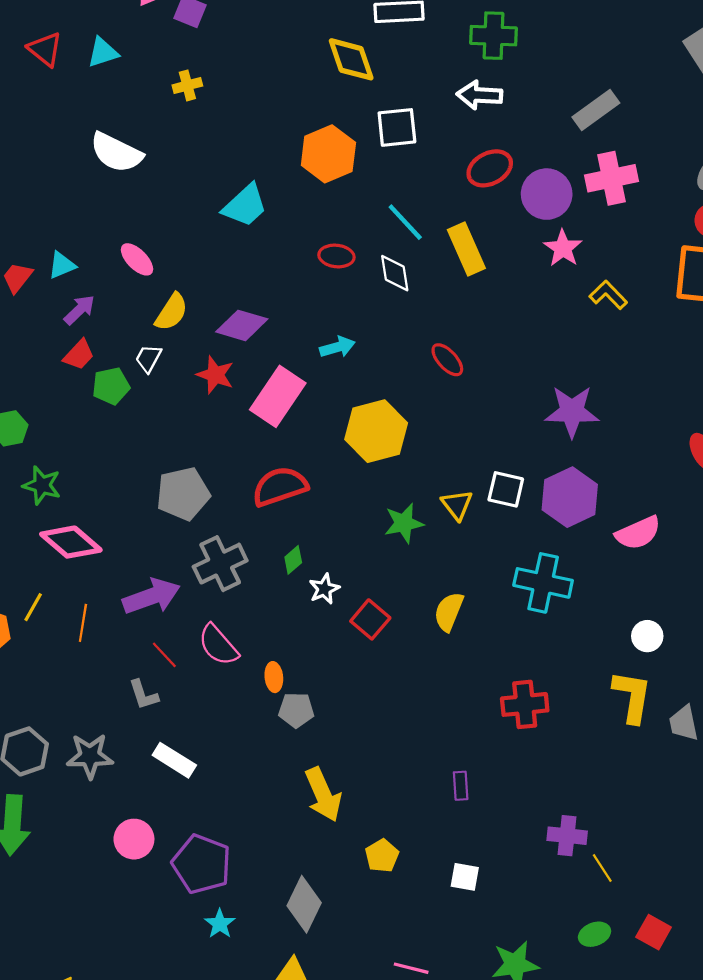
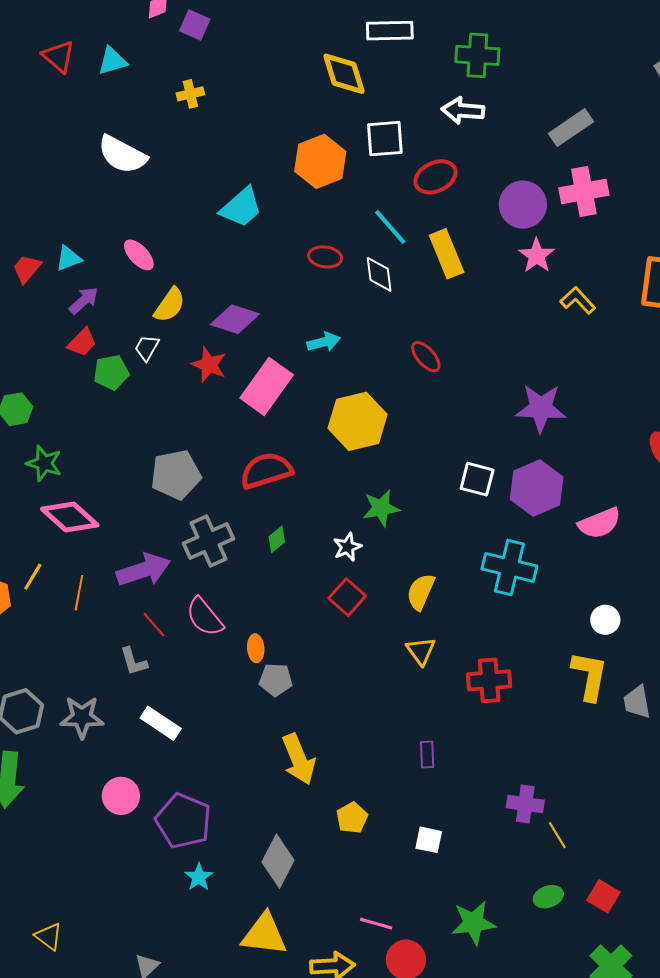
red ellipse: (490, 168) -> (435, 177), moved
yellow triangle: (457, 505) -> (421, 651), moved
white star: (324, 589) -> (347, 547), moved

